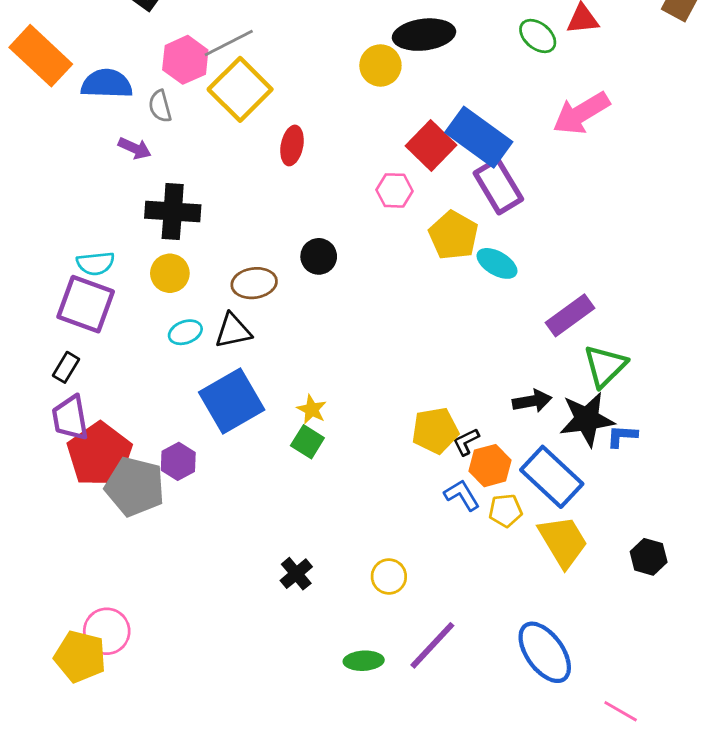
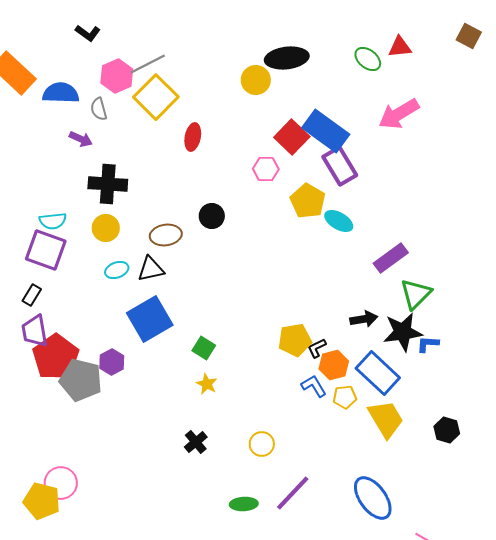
yellow star: (312, 409) -> (207, 384), moved

